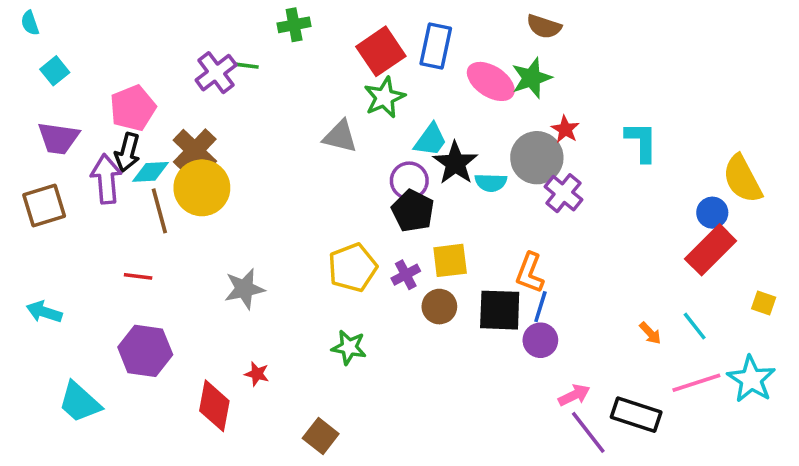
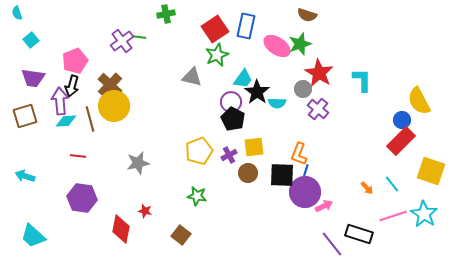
red star: (565, 129) -> (319, 73), size x1.8
gray circle: (537, 158) -> (303, 89), size x0.6
cyan diamond: (150, 172) -> (66, 121), moved
yellow square: (764, 303) -> (431, 171), size x2.0
purple circle: (540, 340) -> (305, 192), size x1.6
pink arrow: (574, 395) -> (324, 206), moved
cyan trapezoid: (80, 402) -> (33, 236), moved
brown square: (321, 436) -> (181, 235), moved

